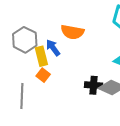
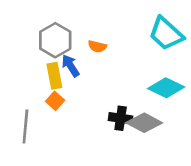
orange semicircle: (72, 32) -> (97, 46), size x0.6
gray hexagon: (25, 40) -> (55, 40), moved

